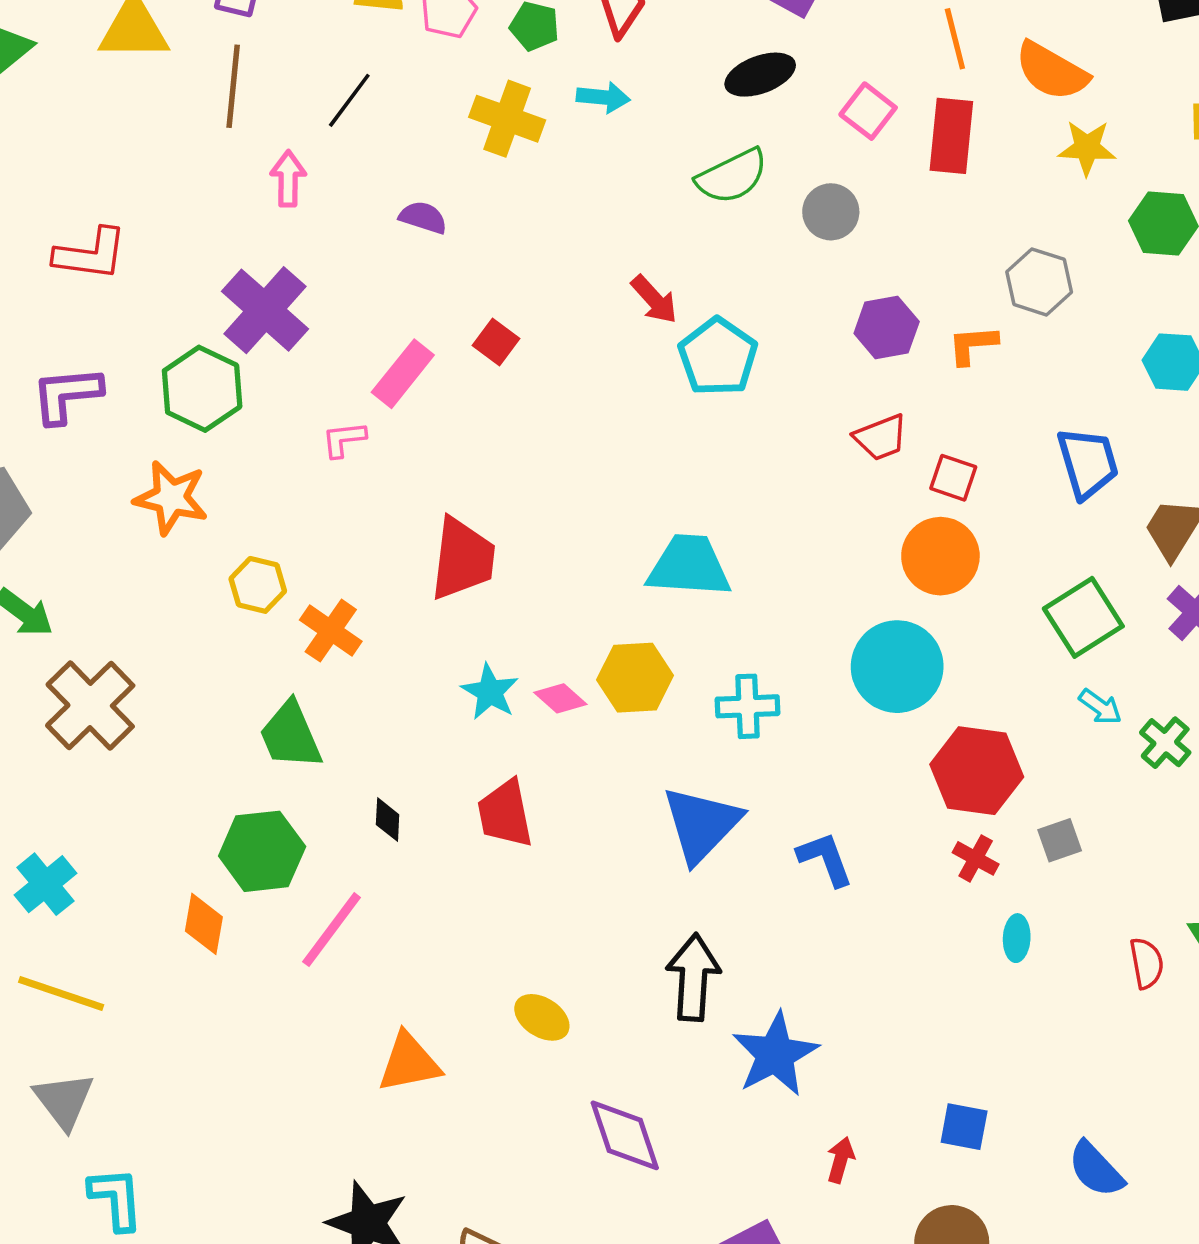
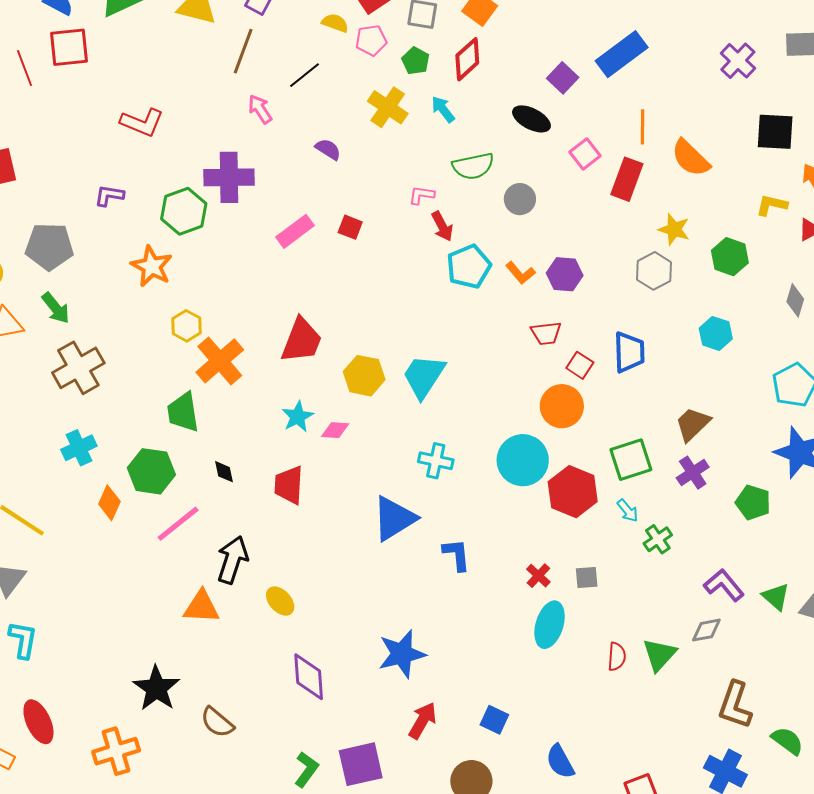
black ellipse: (760, 75) -> (531, 119), turned 33
cyan arrow: (603, 97) -> (443, 109), turned -148
yellow star: (1087, 148) -> (674, 229), moved
green semicircle: (732, 176) -> (473, 166), moved
pink arrow: (288, 179) -> (260, 109), turned -48
gray circle: (831, 212) -> (520, 199), moved
purple cross: (265, 310) -> (229, 177), turned 33
red square: (496, 342) -> (350, 227), turned -30
orange L-shape: (973, 345) -> (520, 273), moved, turned -140
purple L-shape: (67, 395) -> (109, 195), size x0.7
pink L-shape: (344, 439) -> (421, 195), moved
blue trapezoid: (1088, 463) -> (629, 352), moved
cyan trapezoid: (689, 566) -> (424, 376), turned -75
orange cross: (331, 631) -> (220, 361), size x1.4
yellow hexagon: (635, 678) -> (364, 376), moved
pink diamond: (560, 698) -> (335, 430), turned -52
red hexagon: (977, 771) -> (573, 492), moved
black diamond: (388, 820) -> (224, 472), turned -30
cyan cross: (45, 884) -> (79, 448), moved
cyan ellipse: (1017, 938) -> (550, 625), size x1.8
black arrow: (693, 977) -> (233, 560), moved
red arrow: (841, 1160) -> (423, 721), size x1.5

